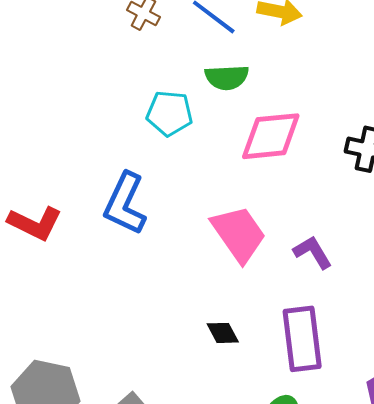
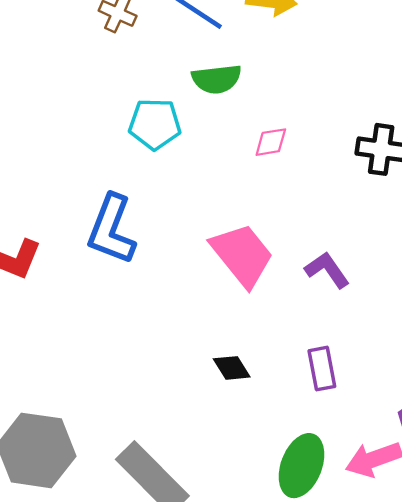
pink diamond: (271, 136) -> (271, 142), size x0.5
purple rectangle: (302, 339) -> (322, 369), size x0.6

